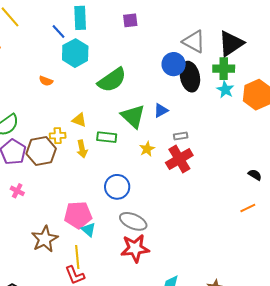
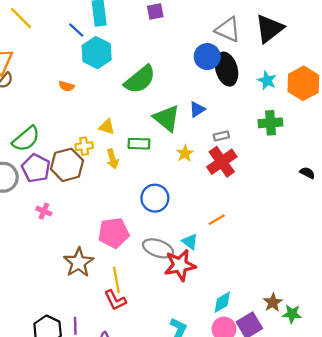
green cross: (224, 69) -> (270, 123), moved
orange line: (248, 208) -> (217, 220), moved
gray ellipse: (133, 221) -> (158, 248), moved
cyan triangle: (88, 230) -> (190, 242), moved

